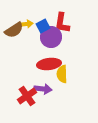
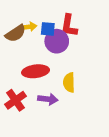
blue square: (43, 26) -> (48, 29), turned 32
red ellipse: (49, 64) -> (36, 71), moved
red cross: (27, 96) -> (16, 100), moved

